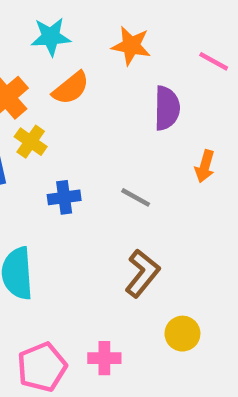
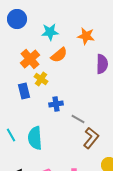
gray line: (136, 197) -> (78, 119), moved

